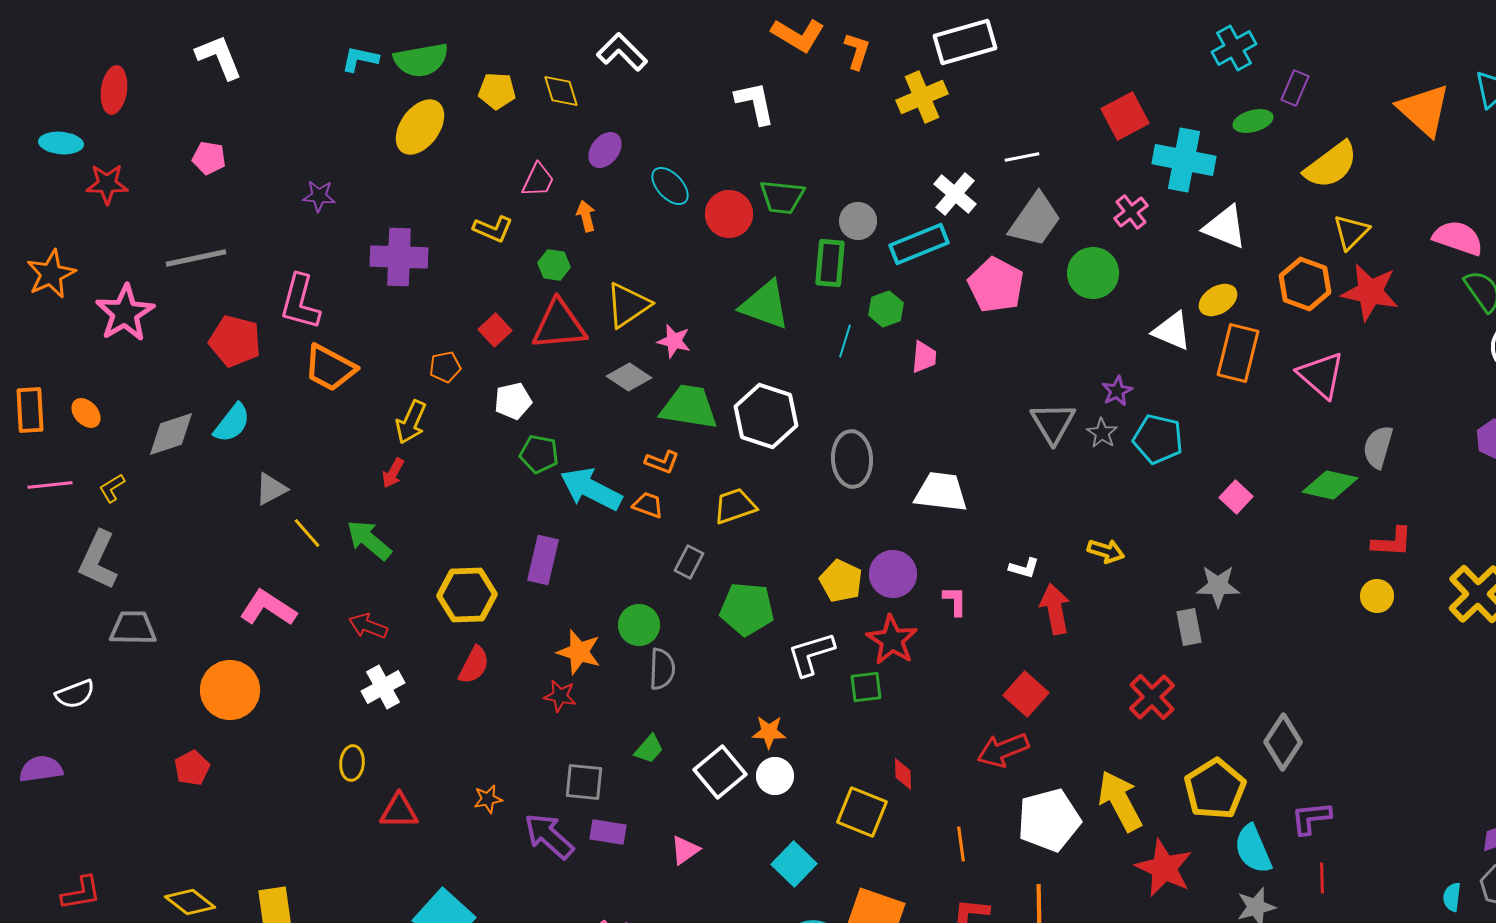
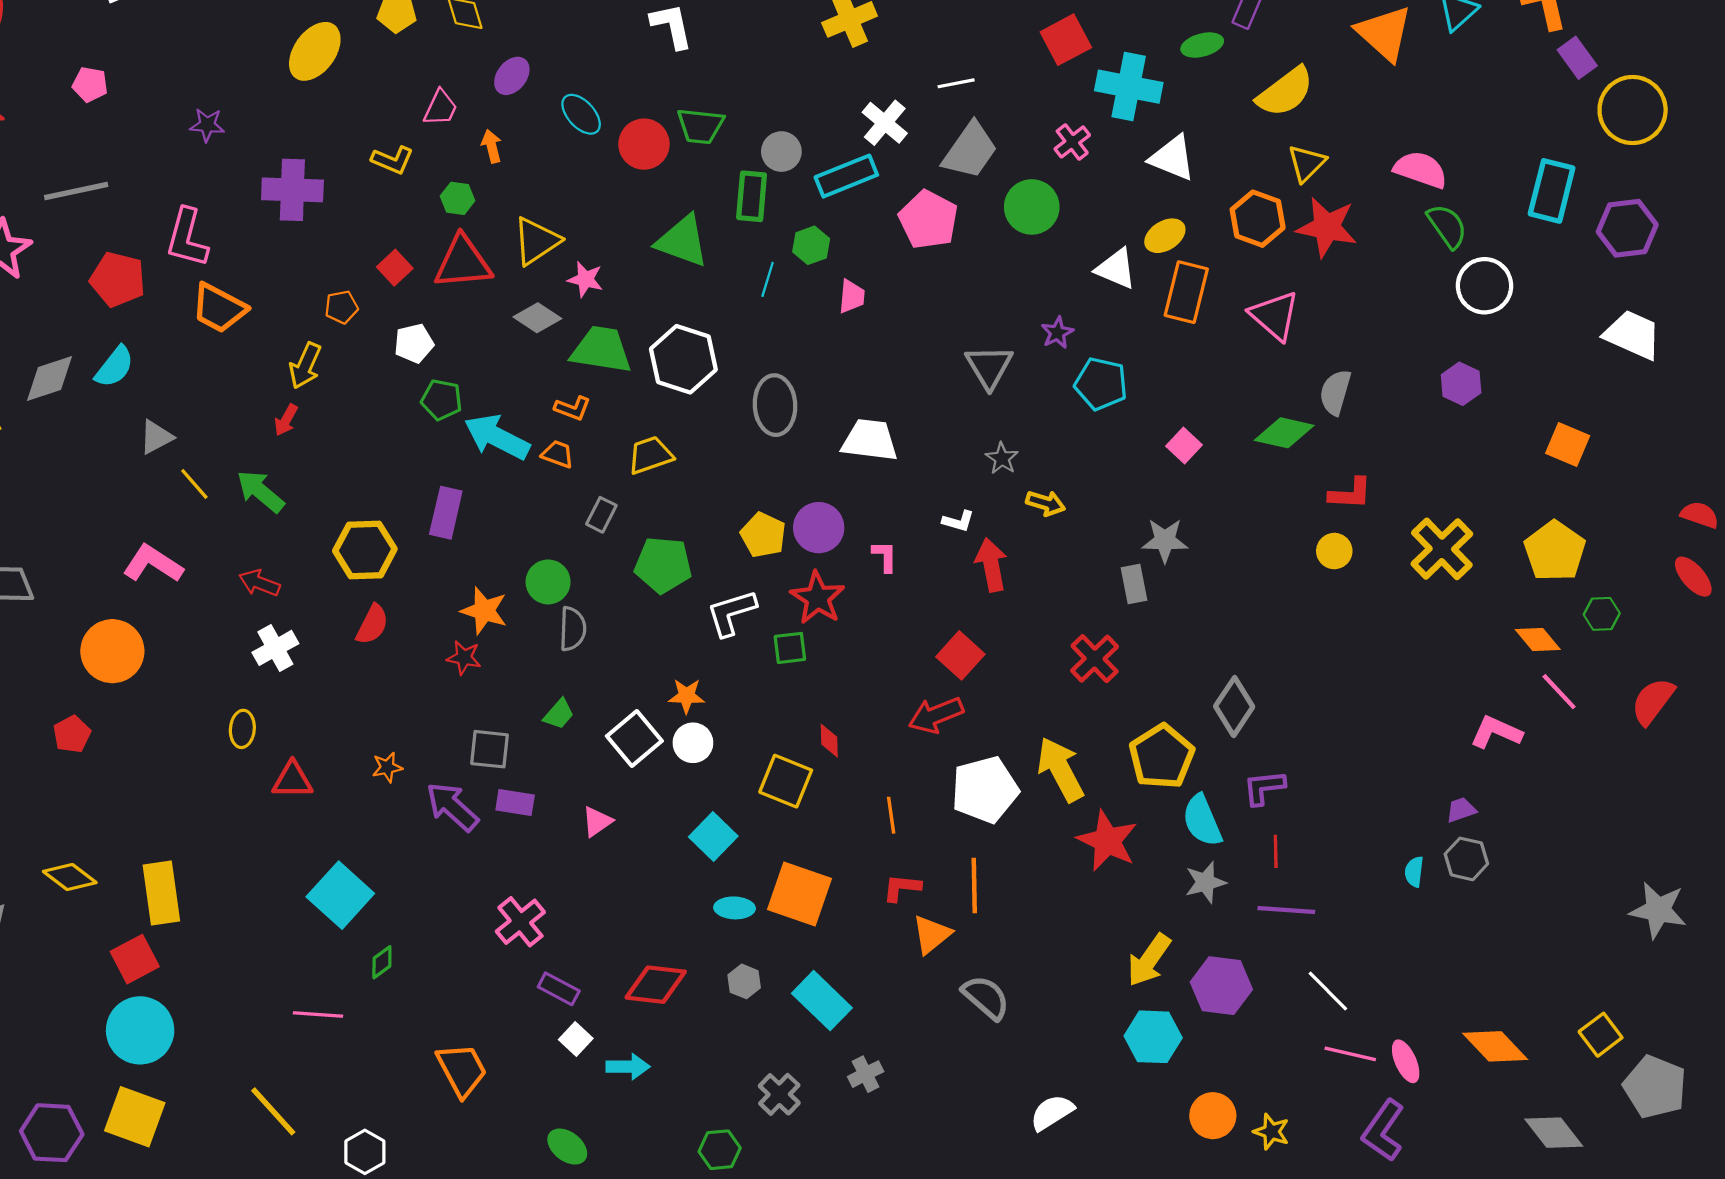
gray star: (1102, 433) -> (1002, 458), moved

